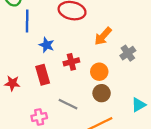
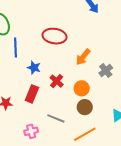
red cross: (71, 62) -> (57, 81), turned -32
red rectangle: (43, 75) -> (32, 94), turned 42

